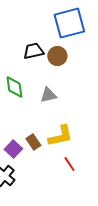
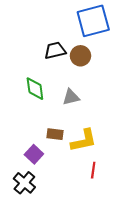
brown rectangle: (33, 142) -> (55, 134), moved, turned -49
red line: (69, 164) -> (93, 170), turned 42

